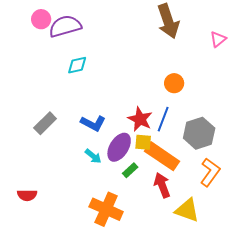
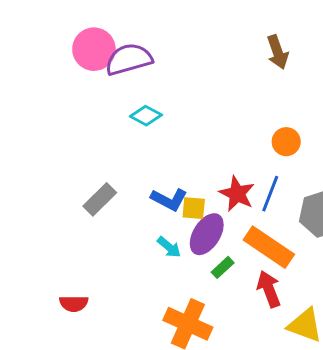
pink circle: (41, 19) -> (94, 49), size x1.5
brown arrow: (168, 21) -> (278, 52), size x0.7
cyan diamond: (77, 65) -> (146, 116), turned 40
yellow square: (143, 142) -> (194, 208), moved

